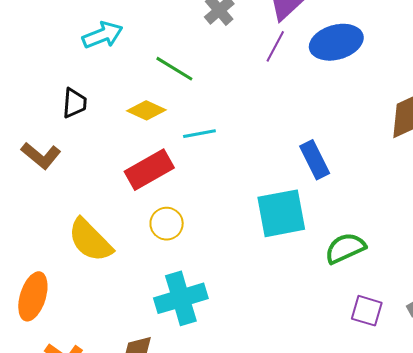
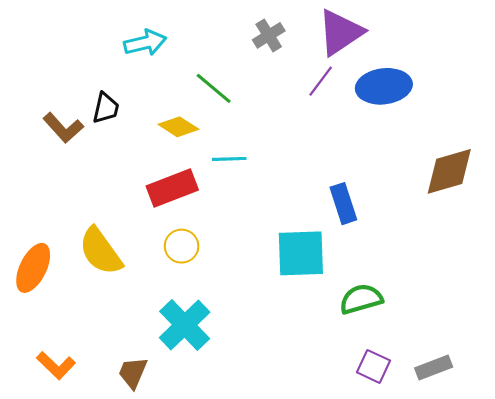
brown L-shape: (41, 156) -> (63, 128), moved
orange ellipse: (33, 296) -> (33, 268), moved
cyan cross: (181, 298) -> (185, 325), turned -36

